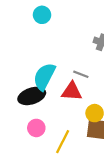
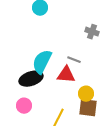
pink circle: (36, 128) -> (24, 106), moved

